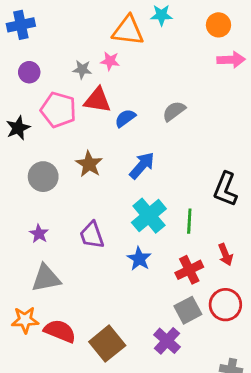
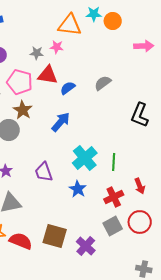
orange circle: (218, 25) -> (113, 21), moved
brown star: (89, 164) -> (23, 110), moved
blue arrow: (142, 165) -> (61, 122), moved
black L-shape: (225, 189) -> (140, 115), moved
purple cross: (167, 341) -> (86, 246), moved
brown square: (107, 344) -> (55, 236), moved, turned -35

